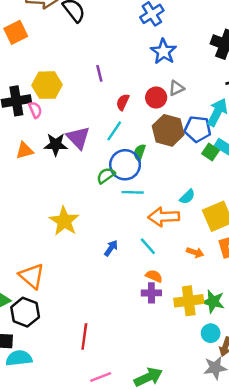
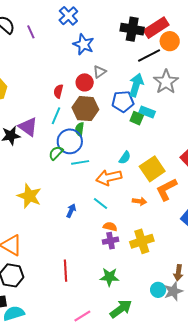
purple line: (99, 73) -> (31, 32), moved
brown hexagon: (168, 130) -> (85, 109), moved
green star: (213, 302) -> (109, 277), moved
cyan circle: (211, 333) -> (158, 290), moved
red line: (84, 336) -> (65, 271), moved

